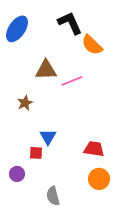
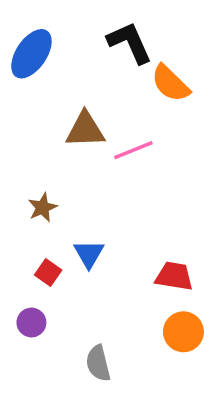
brown star: (25, 103) -> (43, 208), moved
red square: (36, 153) -> (48, 272), moved, turned 32

